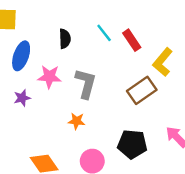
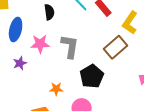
orange star: (77, 121) -> (56, 89), moved
black pentagon: (132, 144) -> (92, 76), moved, turned -30

